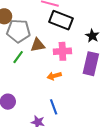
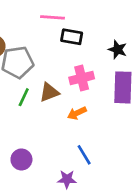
black rectangle: (61, 20) -> (72, 37), size x0.7
brown triangle: (38, 45) -> (49, 92), moved

